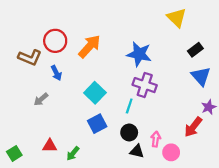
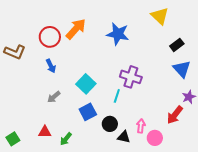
orange arrow: (89, 46) -> (76, 29), moved
blue star: (139, 54) -> (118, 34), moved
brown L-shape: (30, 57) -> (15, 52), moved
gray arrow: (41, 99) -> (54, 97), moved
black circle: (129, 132) -> (110, 124), moved

